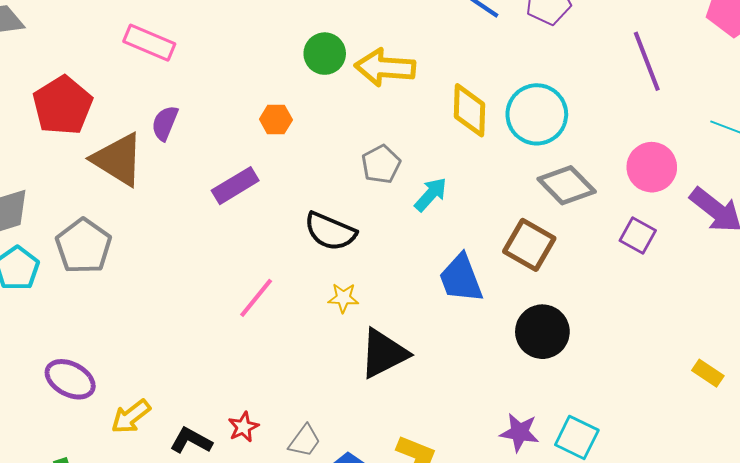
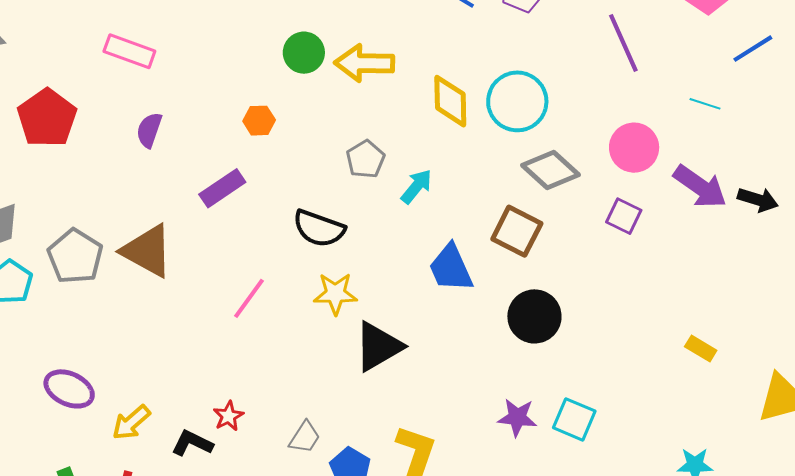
brown triangle: (118, 159) -> (147, 251), moved
yellow star: (343, 298) -> (335, 294), size x1.4
red star: (243, 427) -> (228, 416), moved

